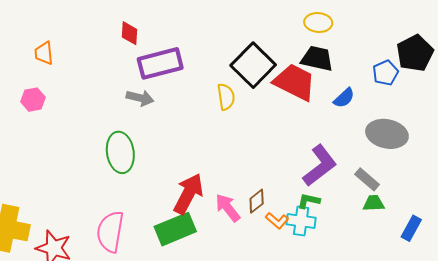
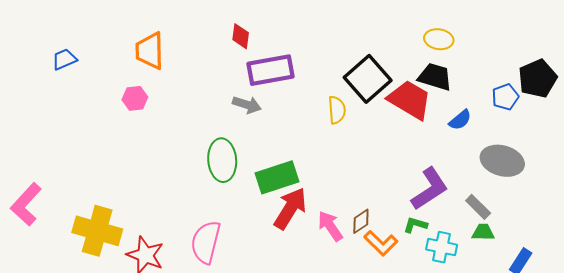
orange trapezoid: (44, 53) -> (150, 51), size x1.5
orange L-shape: (277, 221) -> (381, 243), size x1.4
cyan cross: (301, 221) -> (442, 247), moved
green rectangle: (175, 229) -> (277, 177), moved

